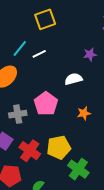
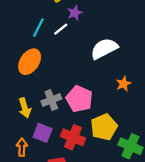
purple star: (90, 54) -> (75, 13), moved
white semicircle: (73, 79) -> (104, 49), size x1.4
pink pentagon: (46, 104) -> (79, 99), moved

